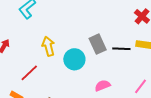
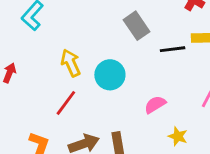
gray rectangle: (98, 44) -> (136, 26), moved
red line: (29, 73) -> (66, 103), moved

